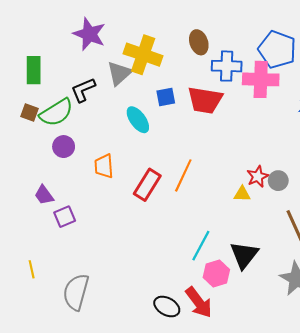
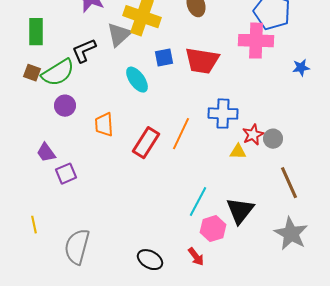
blue cross: (227, 66) -> (223, 114), moved
red arrow: (199, 302) -> (196, 257), size x0.6
black ellipse: (167, 307) -> (150, 260), moved

